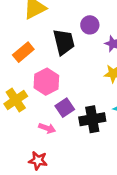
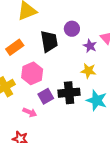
black cross: (92, 119) -> (69, 93), moved

